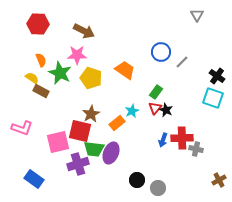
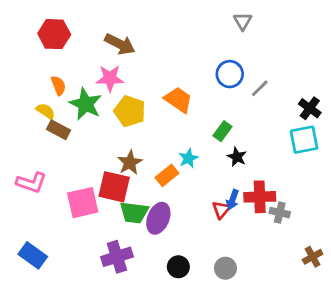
gray triangle: (197, 15) -> (243, 21), moved
cyan square: (213, 98) -> (304, 140), turned -30
red triangle: (155, 108) -> (221, 210), moved
purple cross: (78, 164) -> (117, 257), moved
blue rectangle: (34, 179) -> (33, 255), moved
black circle: (137, 180) -> (178, 267), moved

